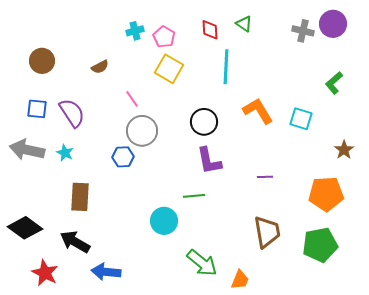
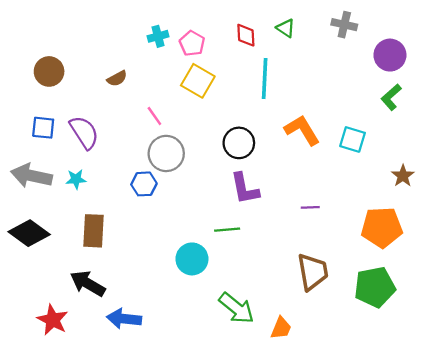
purple circle: (333, 24) -> (390, 55), moved
gray cross: (303, 31) -> (344, 25), moved
cyan star: (65, 153) -> (76, 179), turned -30
black diamond: (25, 228) -> (29, 233), moved

